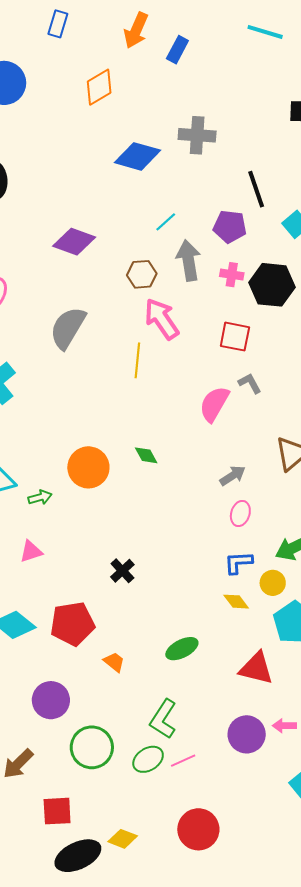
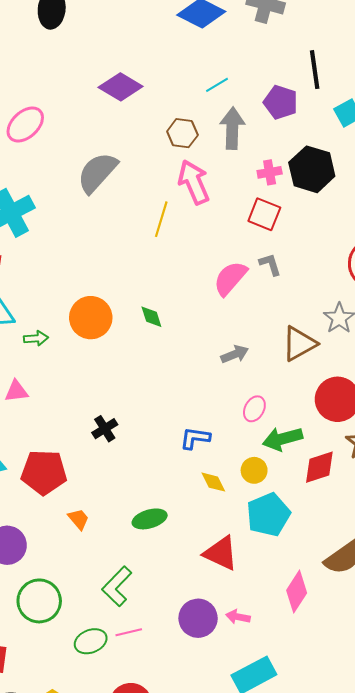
pink cross: (232, 275) -> (270, 172), moved, turned -30
pink ellipse: (240, 513) -> (254, 409), moved
blue L-shape: (238, 563) -> (195, 438), moved
green ellipse: (148, 759) -> (91, 641), moved

